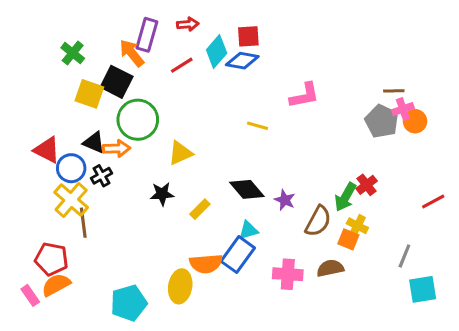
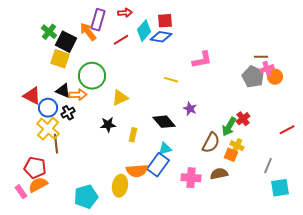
black square: (117, 82) -> (66, 42), moved
purple star: (285, 200) -> (190, 109), moved
yellow rectangle: (200, 209) -> (133, 135), turned -32

